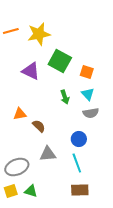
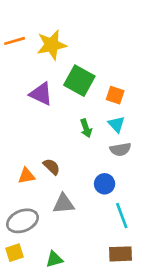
orange triangle: (20, 114) -> (26, 176), moved
cyan line: (77, 163) -> (122, 216), moved
brown rectangle: (80, 190) -> (120, 254), moved
green triangle: (31, 191) -> (54, 259), moved, turned -32

